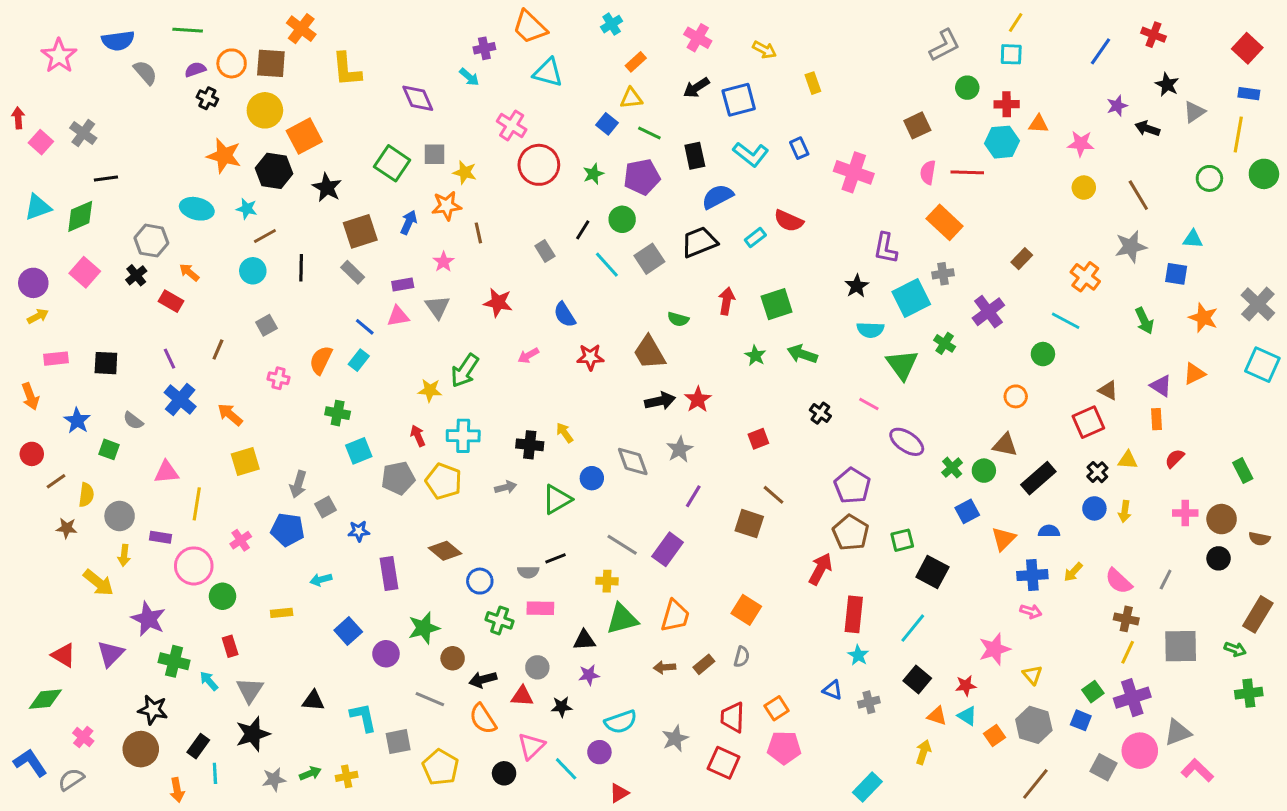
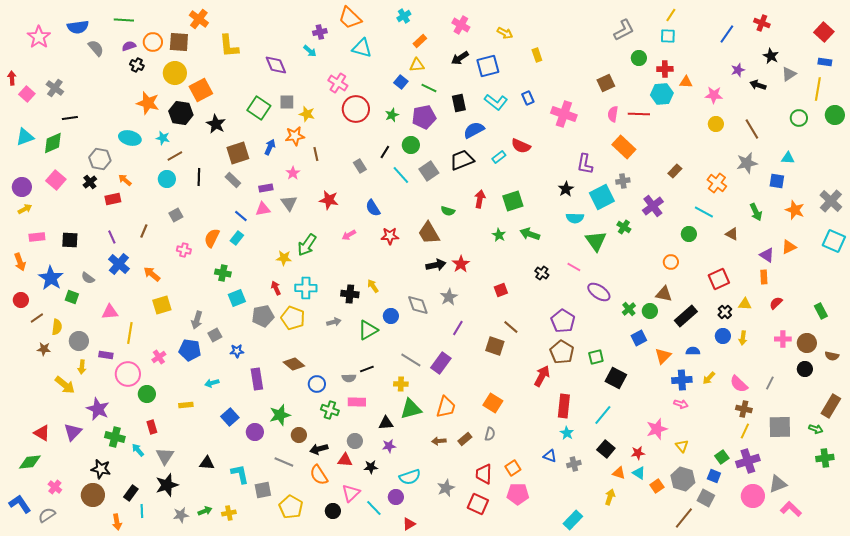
red rectangle: (171, 301) -> (113, 199), turned -42
brown triangle: (1108, 390) -> (732, 234), moved
blue star: (77, 421) -> (51, 278), size x1.4
gray square: (1103, 767) -> (706, 498), moved

